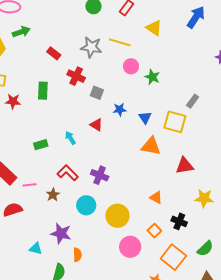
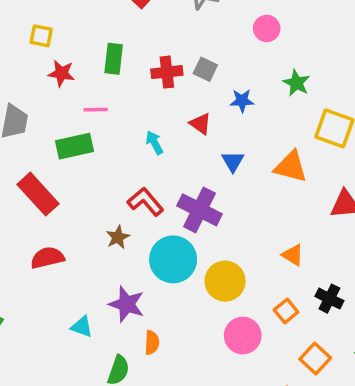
red cross: (76, 76) -> (167, 72), moved, turned -36
green star: (152, 77) -> (296, 83), moved
blue triangle: (145, 118) -> (233, 161), moved
green rectangle: (41, 145) -> (75, 146), moved, size x1.5
purple cross: (100, 175) -> (200, 210), size x1.4
pink line: (30, 185) -> (96, 110), moved
cyan circle: (86, 205) -> (173, 259), size x1.4
orange square: (173, 257) -> (315, 359), size x0.7

